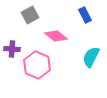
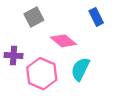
cyan semicircle: (91, 57) -> (80, 69), moved

